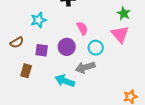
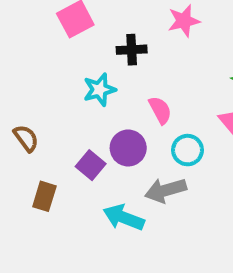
cyan star: (38, 20) -> (99, 90), moved
brown semicircle: (17, 42) -> (26, 138), turned -96
purple square: (42, 50) -> (91, 165), moved, turned 32

